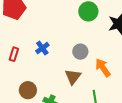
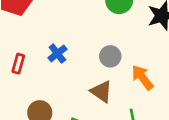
brown triangle: (73, 77) -> (101, 92), turned -30

